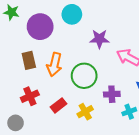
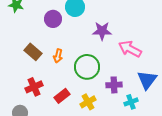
purple circle: (40, 27) -> (53, 19), moved, size x0.7
brown rectangle: (29, 60) -> (33, 52), turned -36
orange arrow: (54, 65) -> (58, 56), size x0.6

